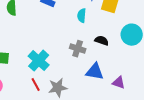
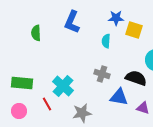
black semicircle: (102, 41) -> (136, 78), moved, size x1.5
red line: (36, 85) -> (47, 104), moved

